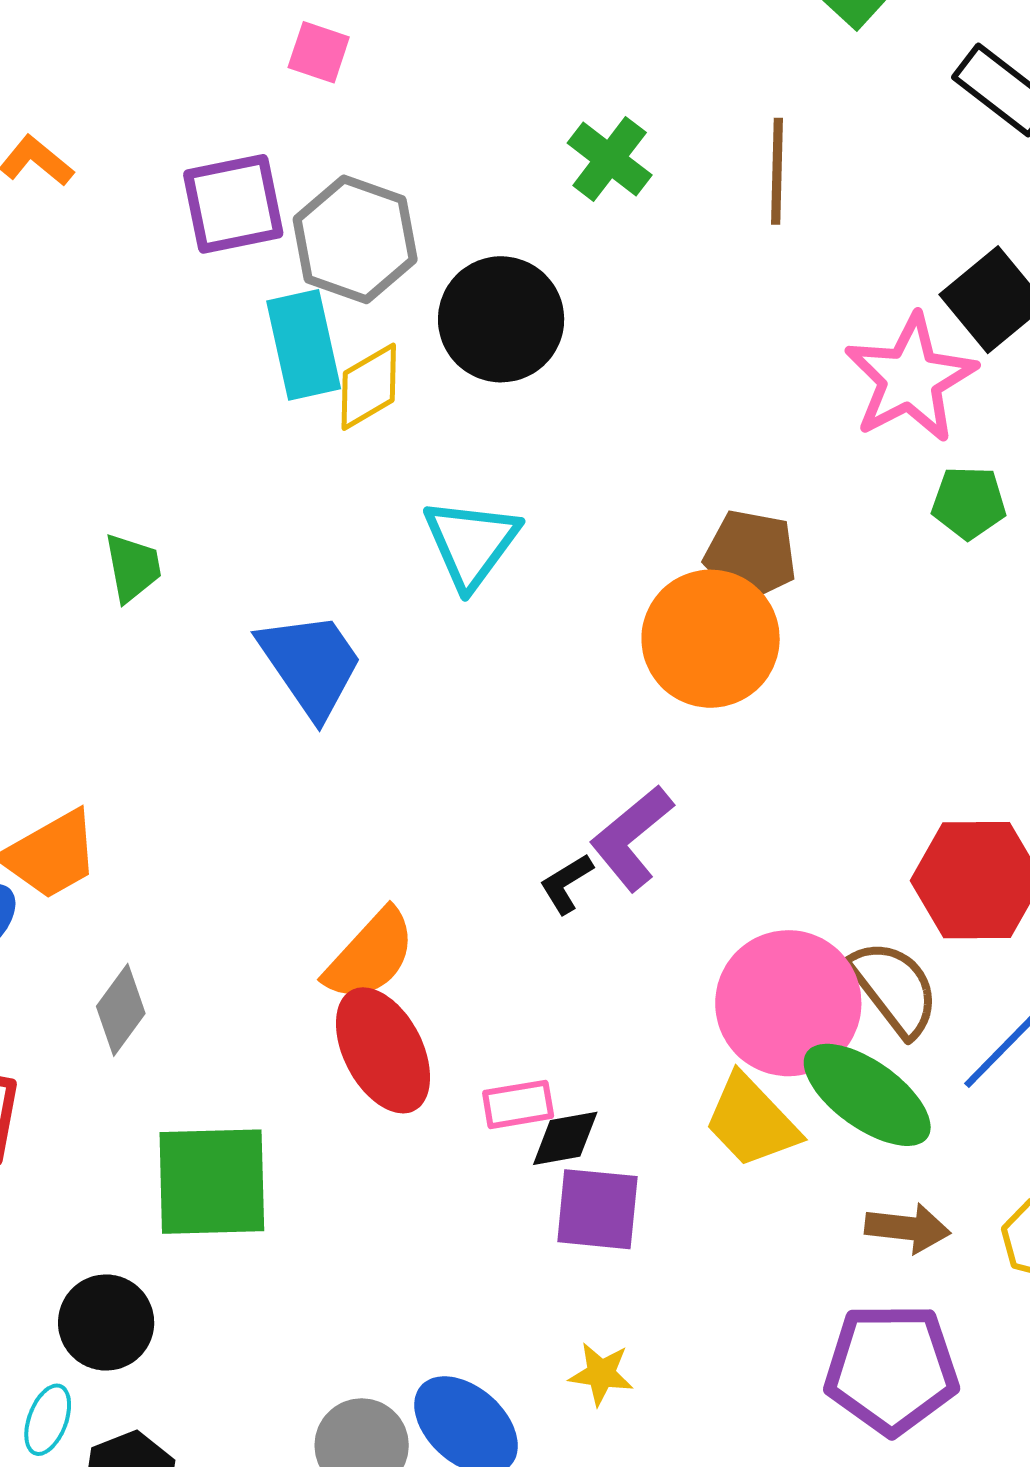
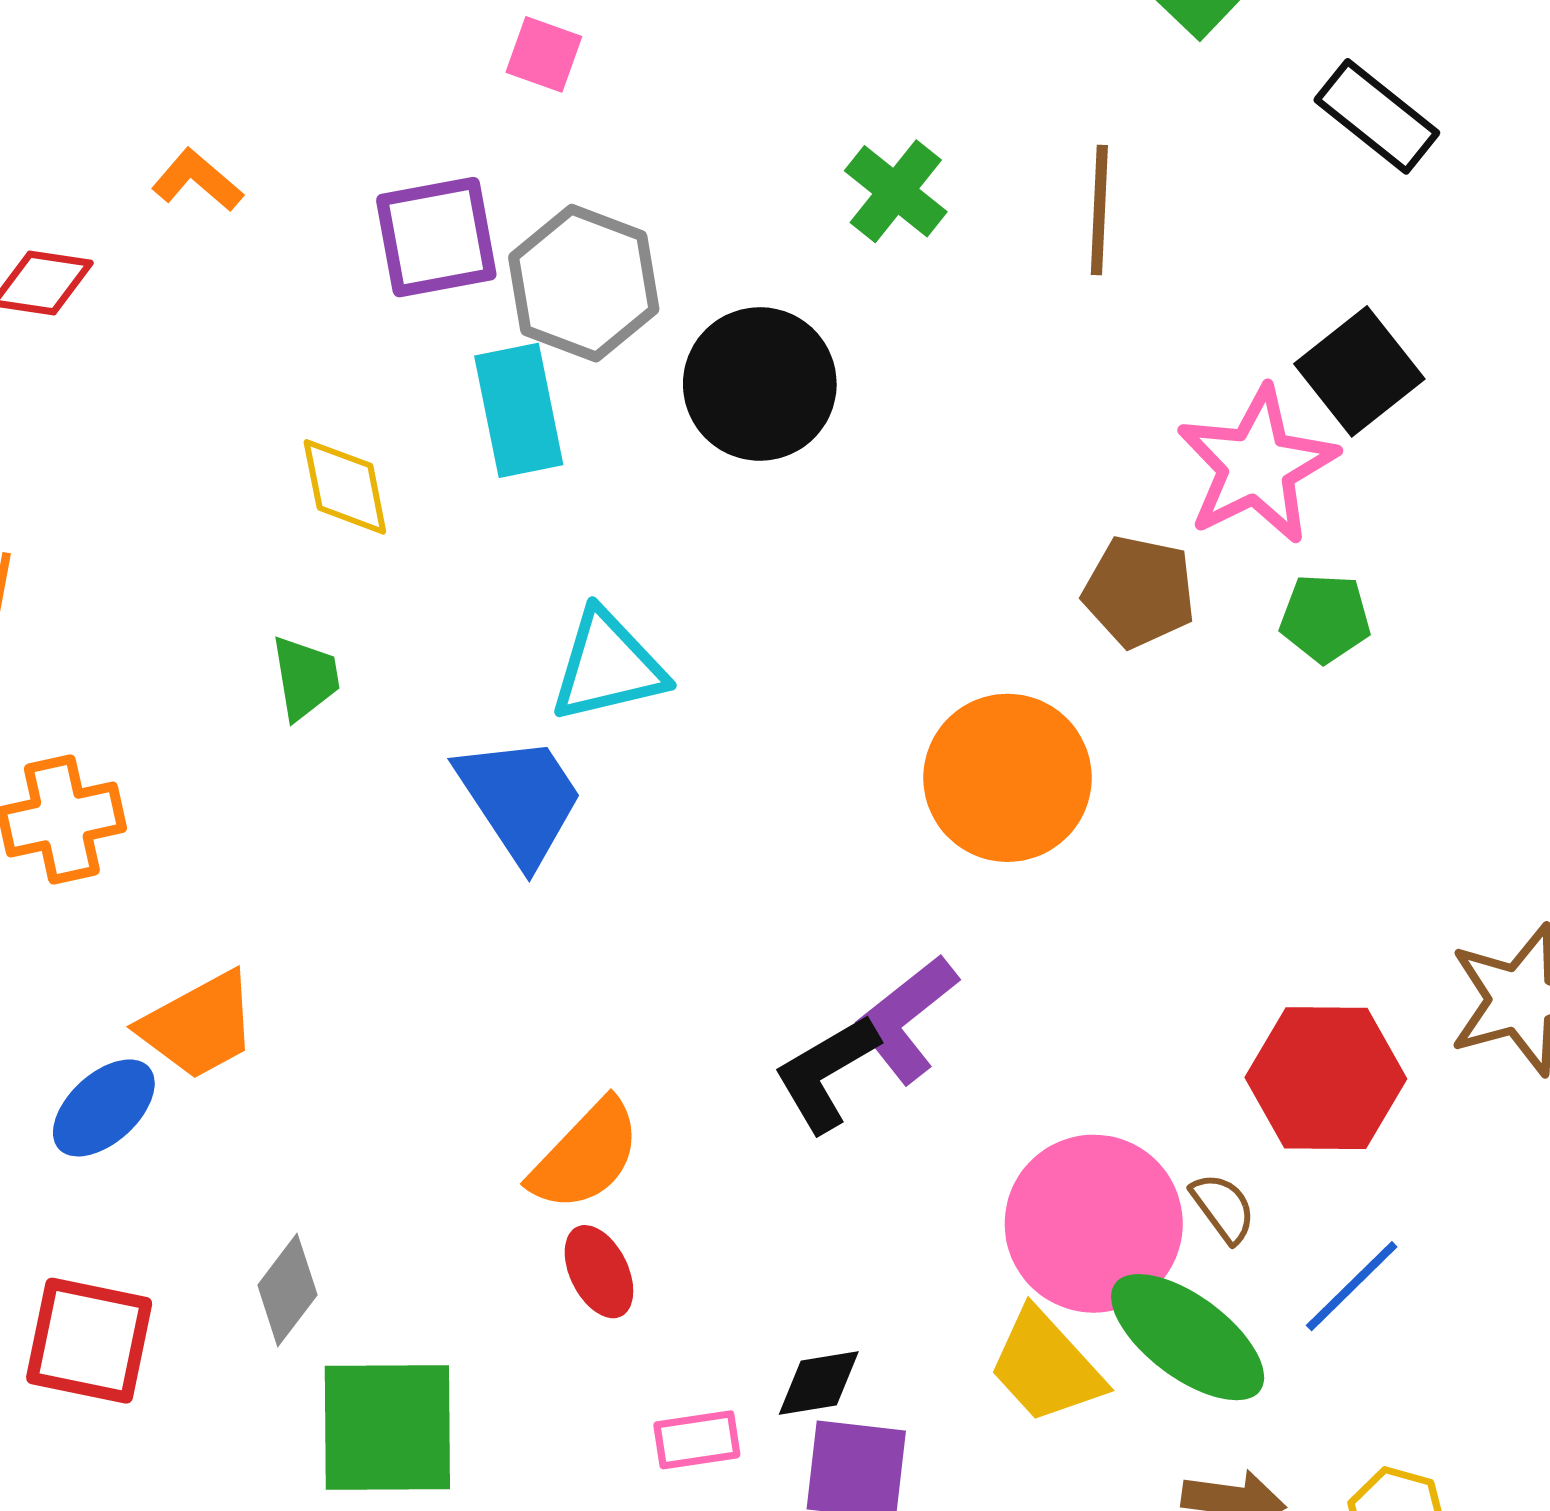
yellow diamond: (369, 387) -> (345, 487), moved, turned -72
cyan triangle: (471, 543) -> (608, 666), moved, turned 39
brown pentagon: (750, 556) -> (1139, 592), moved
black L-shape: (566, 884) -> (826, 1073), size x1.6
brown semicircle: (894, 988) -> (1223, 1208), size x0.6
gray diamond: (121, 1010) -> (287, 1290), moved
red ellipse: (383, 1050) -> (599, 1272), size x0.6
pink rectangle: (518, 1104) -> (697, 1440), moved

